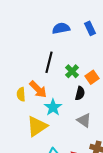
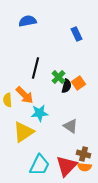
blue semicircle: (61, 28) -> (27, 21), moved
black semicircle: (80, 93) -> (66, 86), moved
cyan star: (53, 107) -> (39, 113), turned 30

